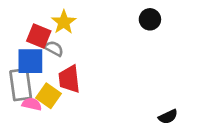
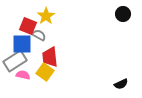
black circle: (150, 19) -> (123, 14), moved
gray rectangle: (21, 85) -> (15, 61), turned 65
yellow square: (48, 96) -> (45, 72), moved

